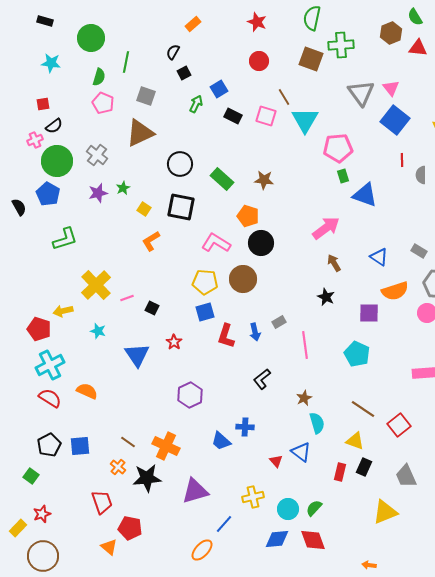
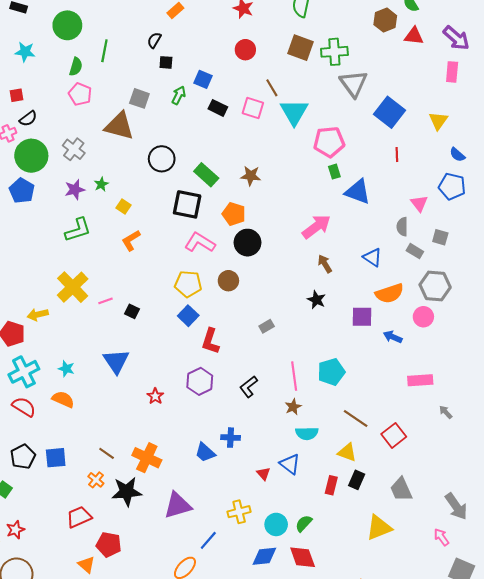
green cross: (341, 45) -> (334, 52), moved
black square: (184, 73) -> (166, 62), turned 32
pink triangle: (391, 88) -> (419, 203), moved
blue square: (219, 89) -> (203, 79), turned -36
gray square: (146, 96) -> (139, 98), moved
brown triangle: (140, 133) -> (119, 126), turned 40
gray semicircle: (421, 175) -> (402, 227), moved
black square: (181, 207) -> (187, 204), moved
green L-shape: (65, 239) -> (78, 230), moved
brown circle: (243, 279) -> (228, 281), size x0.7
blue square: (205, 312) -> (188, 316), turned -30
cyan star: (98, 331) -> (66, 369), moved
blue arrow: (255, 332) -> (393, 337), moved, turned 126
red star: (174, 342) -> (155, 396), moved
pink line: (305, 345) -> (294, 376), moved
cyan pentagon: (357, 354) -> (331, 372), moved, turned 30
purple hexagon: (190, 395) -> (200, 381), moved
cyan semicircle: (317, 423) -> (307, 433), turned 105
red trapezoid: (102, 502) -> (79, 517), turned -95

